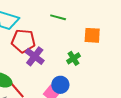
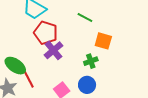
orange square: (92, 35) -> (103, 41), moved
blue circle: (60, 85) -> (87, 85), moved

